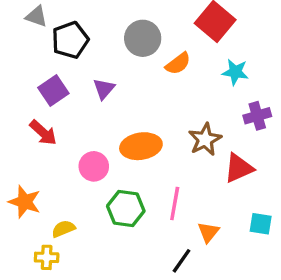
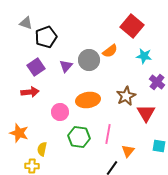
gray circle: (143, 38) -> (89, 60), moved
purple cross: (257, 116) -> (157, 82), turned -35
red arrow: (43, 133) -> (30, 92), turned -48
red triangle: (239, 168) -> (146, 113), turned -36
yellow semicircle: (63, 229) -> (42, 149), turned -56

